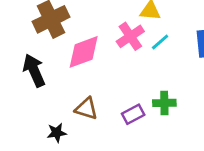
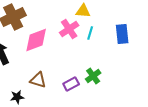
cyan line: (160, 42) -> (90, 33), turned -32
green cross: (164, 103) -> (93, 76), turned -35

